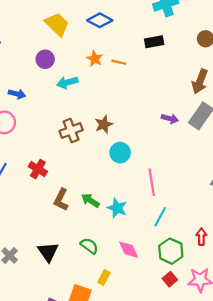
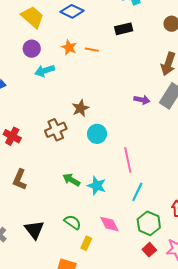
purple circle: (45, 59) -> (32, 49), moved
brown cross: (71, 131) -> (56, 130), moved
red cross: (38, 169) -> (12, 136), moved
brown L-shape: (61, 200) -> (20, 180), moved
yellow rectangle: (104, 278) -> (86, 243), moved

